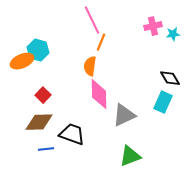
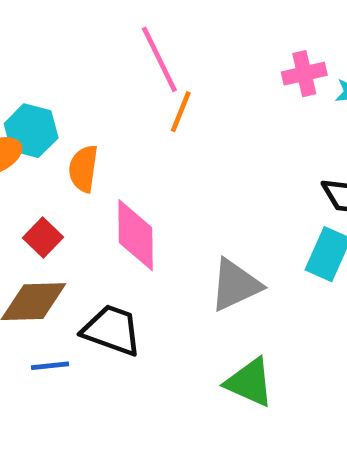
orange semicircle: (90, 66) -> (83, 169), moved
pink diamond: (99, 94) -> (136, 235), moved
green triangle: (130, 156) -> (250, 382), turned 45

